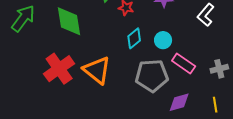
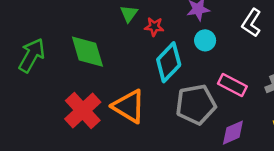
cyan diamond: (134, 38) -> (169, 62), size x1.5
cyan circle: (163, 40) -> (205, 40), moved

